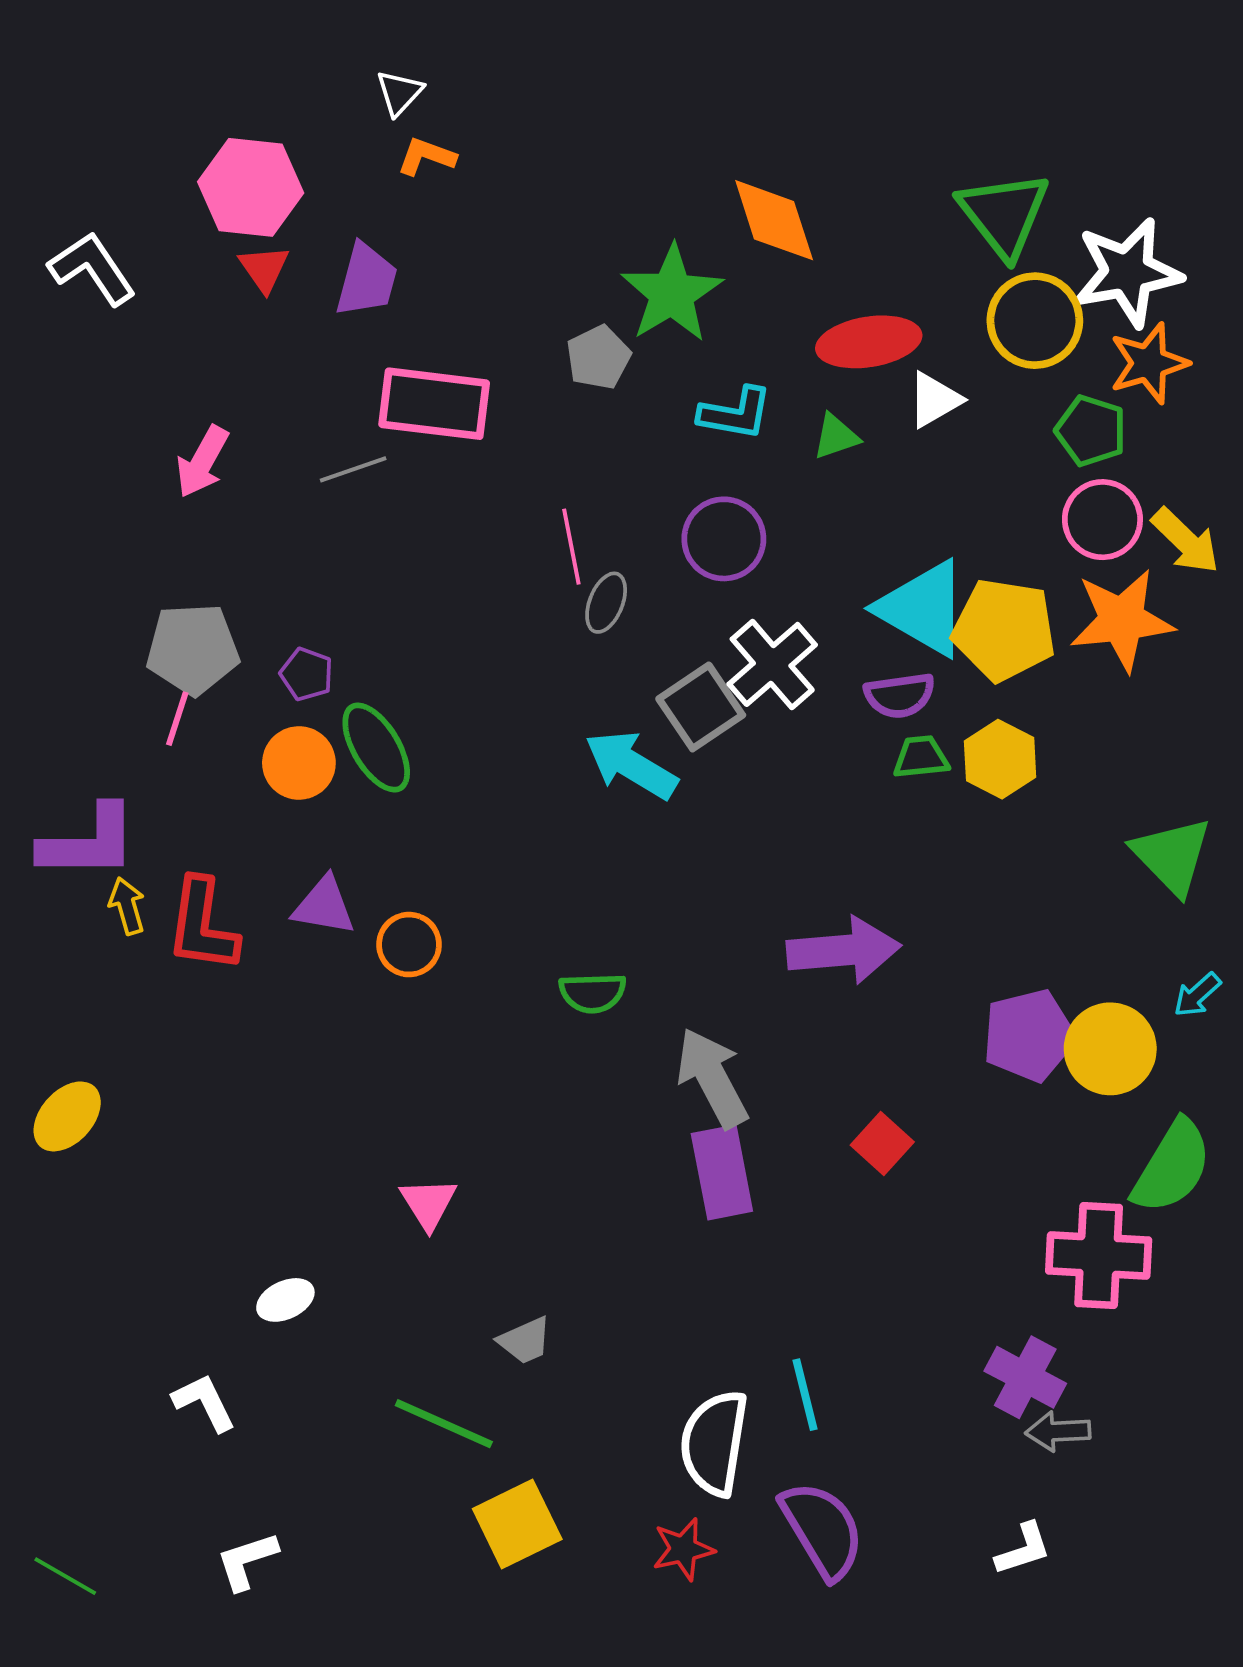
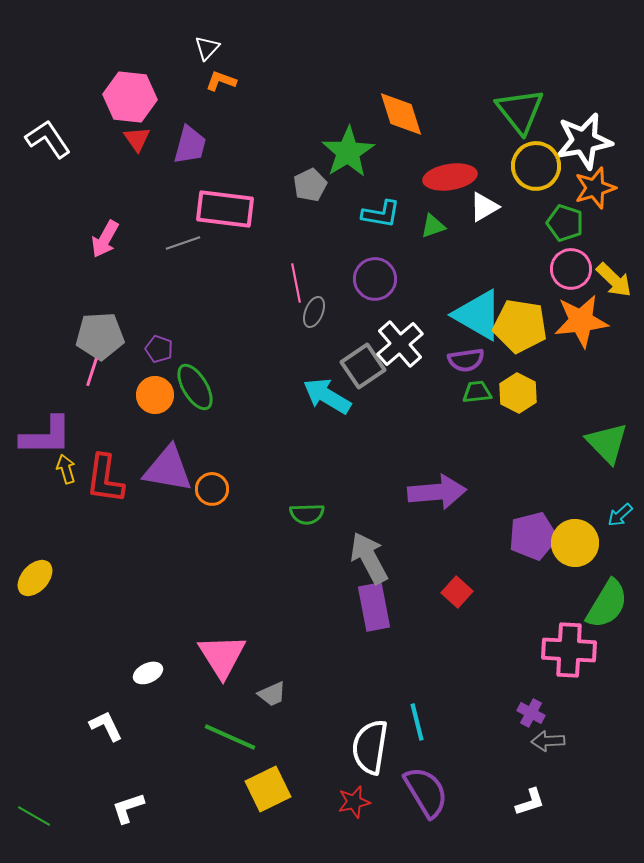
purple triangle: (324, 906) -> (168, 469), size x1.5
pink triangle: (428, 1203) -> (222, 656), moved, size x1.6
purple cross: (1025, 1377) -> (531, 713), size x0.7

